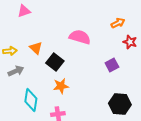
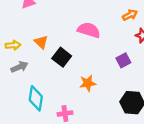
orange star: (61, 86) -> (88, 83), moved

